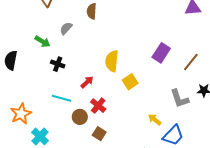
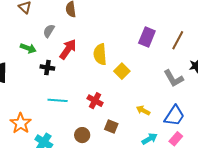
red arrow: (87, 82) -> (68, 49), moved, size x1.5
brown circle: (80, 117) -> (82, 135), moved
yellow arrow: (155, 120) -> (143, 110), moved
brown square: (99, 134) -> (111, 126), moved

